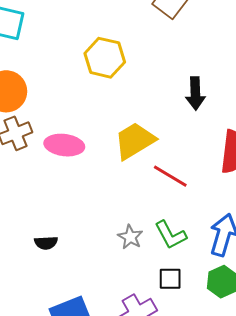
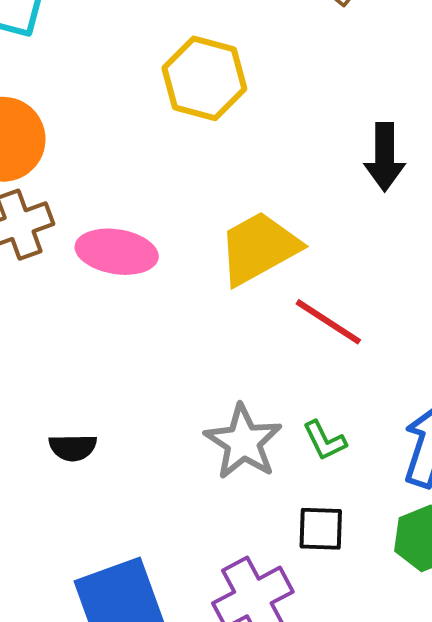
green L-shape: (171, 235) -> (325, 441), size x0.7
gray star: (130, 237) -> (243, 442), size x1.5

